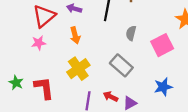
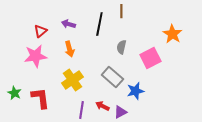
red triangle: (44, 16) -> (40, 31), size x0.6
pink star: (39, 43) -> (35, 56), size x1.6
blue star: (163, 87) -> (135, 91), moved

